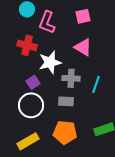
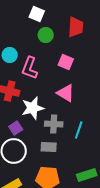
pink square: (83, 16) -> (66, 62), turned 35

